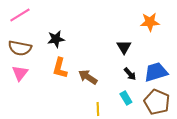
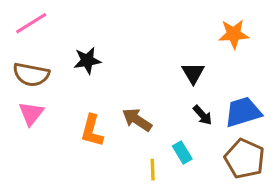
orange L-shape: (60, 68) -> (92, 131), moved
cyan rectangle: (126, 98) -> (182, 152), moved

